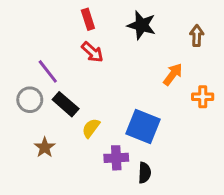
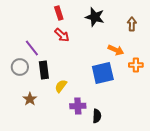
orange arrow: (173, 74) -> (116, 50), turned 77
black rectangle: (66, 104) -> (44, 70), turned 42
blue square: (143, 127) -> (103, 73), moved, turned -35

